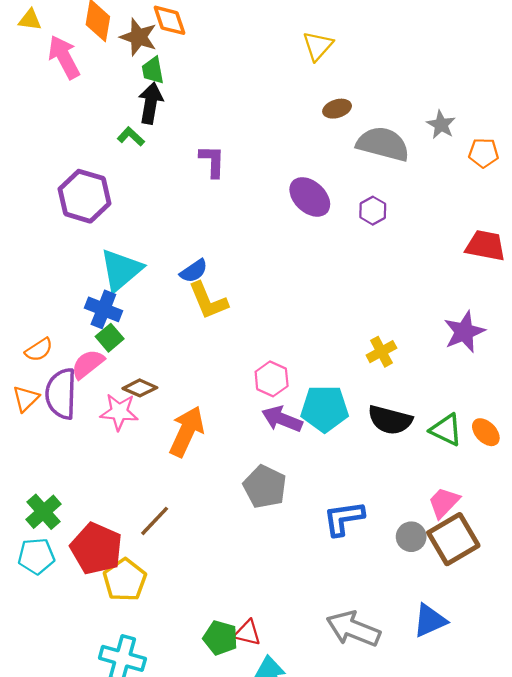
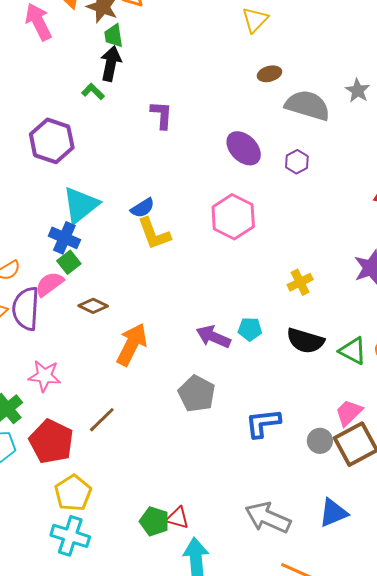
pink hexagon: (272, 379) -> (233, 217), moved, size x1.5
cyan pentagon: (325, 409) -> (250, 329), size x0.6
pink star: (119, 412) -> (45, 376), moved
yellow pentagon: (125, 580) -> (73, 493), moved

